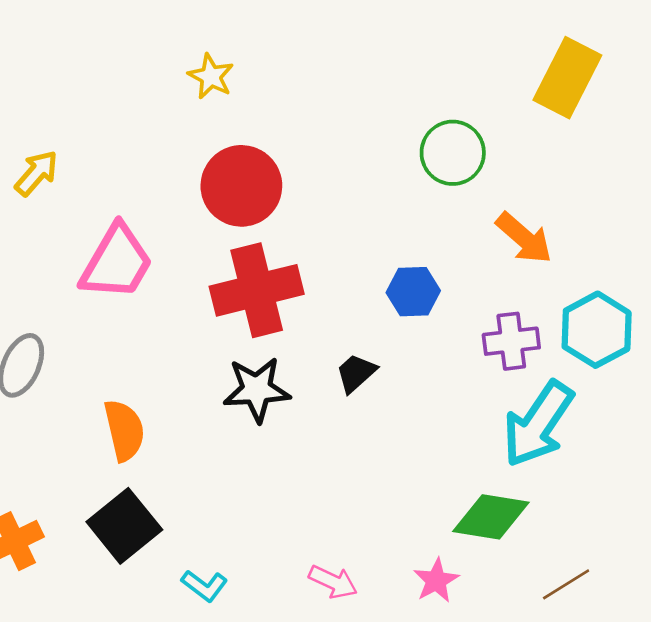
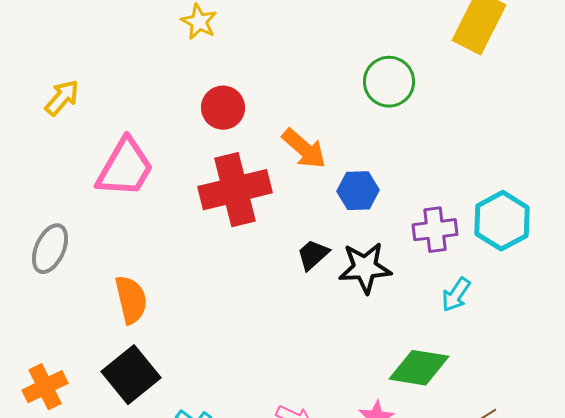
red circle: (241, 186) -> (223, 108), size x0.7
orange arrow: (524, 238) -> (304, 149), moved
black star: (257, 390) -> (365, 268), moved
cyan arrow: (538, 424) -> (456, 295), size x0.5

